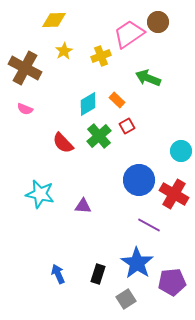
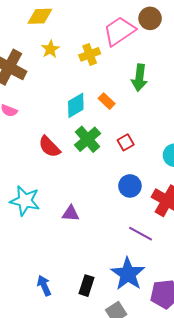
green arrow: (148, 78) -> (139, 78), turned -105
red square: (127, 126) -> (126, 142), moved
blue circle: (139, 180) -> (130, 186), size x0.7

